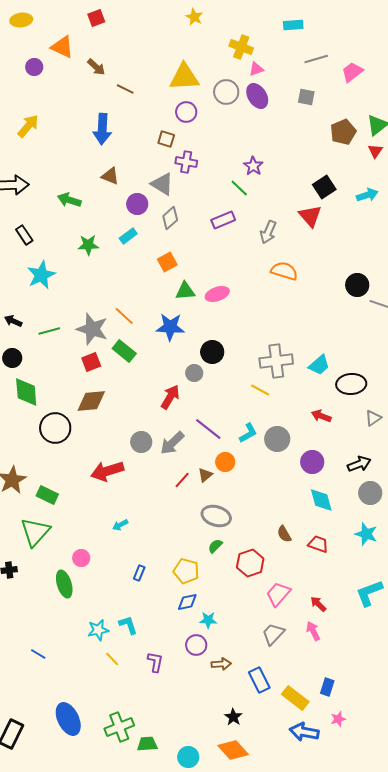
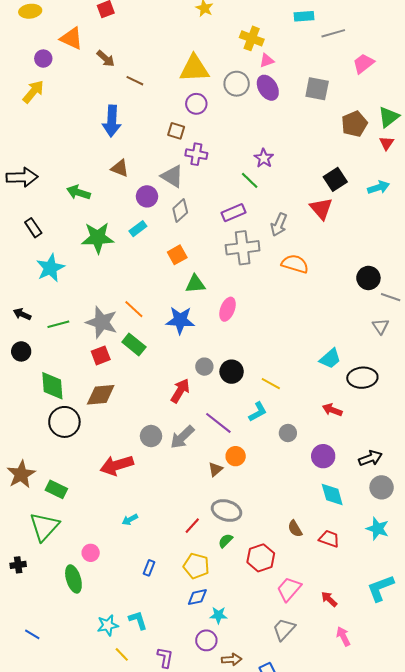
gray line: (316, 59) -> (333, 33), moved
gray square: (306, 97) -> (317, 89), size x1.4
yellow arrow: (28, 126) -> (33, 92), moved
green star: (88, 245) -> (98, 238), size x1.5
pink ellipse: (217, 294) -> (228, 309), moved, turned -50
black circle: (212, 352) -> (232, 372), moved
gray cross: (276, 361) -> (243, 248), moved
green diamond: (26, 392) -> (52, 386), moved
gray triangle: (373, 418) -> (381, 326), moved, turned -30
cyan L-shape: (248, 433) -> (258, 412), moved
gray circle: (277, 439) -> (288, 433), size x0.7
red line: (182, 480) -> (192, 526), moved
pink arrow: (313, 631) -> (343, 636), moved
blue line: (38, 654) -> (32, 634), moved

